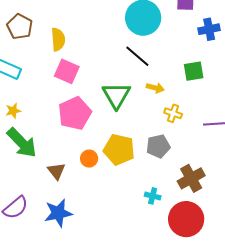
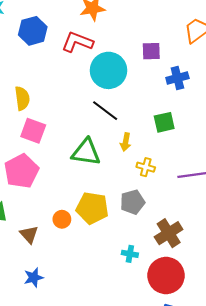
yellow arrow: (155, 88) -> (126, 142), turned 90
green triangle: (116, 95) -> (86, 152), turned -48
pink pentagon: (75, 113) -> (21, 171), moved
blue star: (58, 213) -> (34, 278), size x0.7

